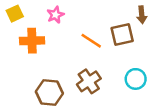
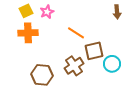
yellow square: (15, 14) -> (26, 11), moved
brown square: (122, 35) -> (94, 51), moved

